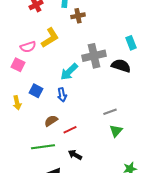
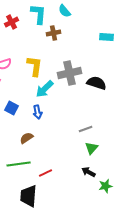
yellow L-shape: (50, 38) -> (35, 66), moved, turned -50
cyan rectangle: (131, 43) -> (107, 37), moved, turned -64
red line: (70, 130) -> (46, 173), moved
black arrow: (75, 155) -> (89, 172), moved

